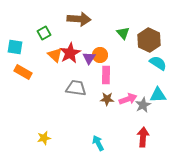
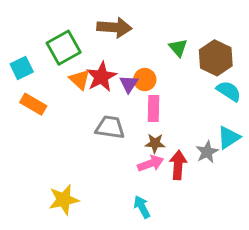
green square: (44, 33) -> (64, 48), size x1.6
cyan square: (15, 47) -> (22, 68), turned -35
cyan triangle: (158, 95) -> (229, 137), turned -30
pink arrow: (128, 99) -> (151, 163), moved
red arrow: (143, 137) -> (178, 165), moved
yellow star: (44, 138) -> (64, 200), size x1.5

